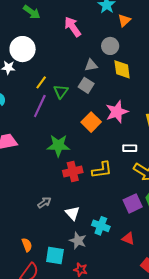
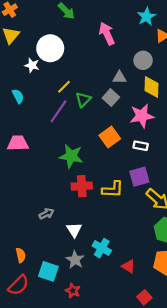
pink star: (117, 112) -> (142, 116), moved
white rectangle: (130, 148) -> (141, 146), moved
purple square: (133, 203) -> (139, 177), moved

